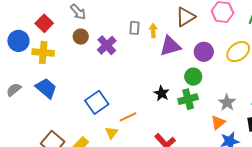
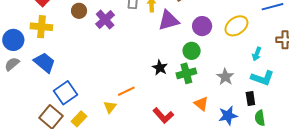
blue circle: (18, 41) -> (13, 40), moved
blue square: (97, 102) -> (65, 93), moved
orange triangle: (218, 122) -> (201, 104), moved, turned -42

